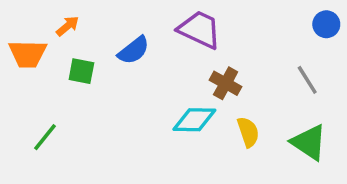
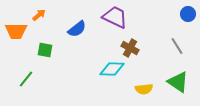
green square: (81, 71) -> (45, 50), moved
yellow semicircle: (248, 132) -> (144, 89), moved, turned 102

